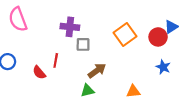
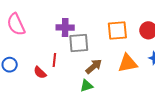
orange square: (125, 35) -> (117, 31), turned 35
gray square: (83, 44) -> (79, 43), size x1.5
orange triangle: (133, 91) -> (128, 63), moved, size x1.5

